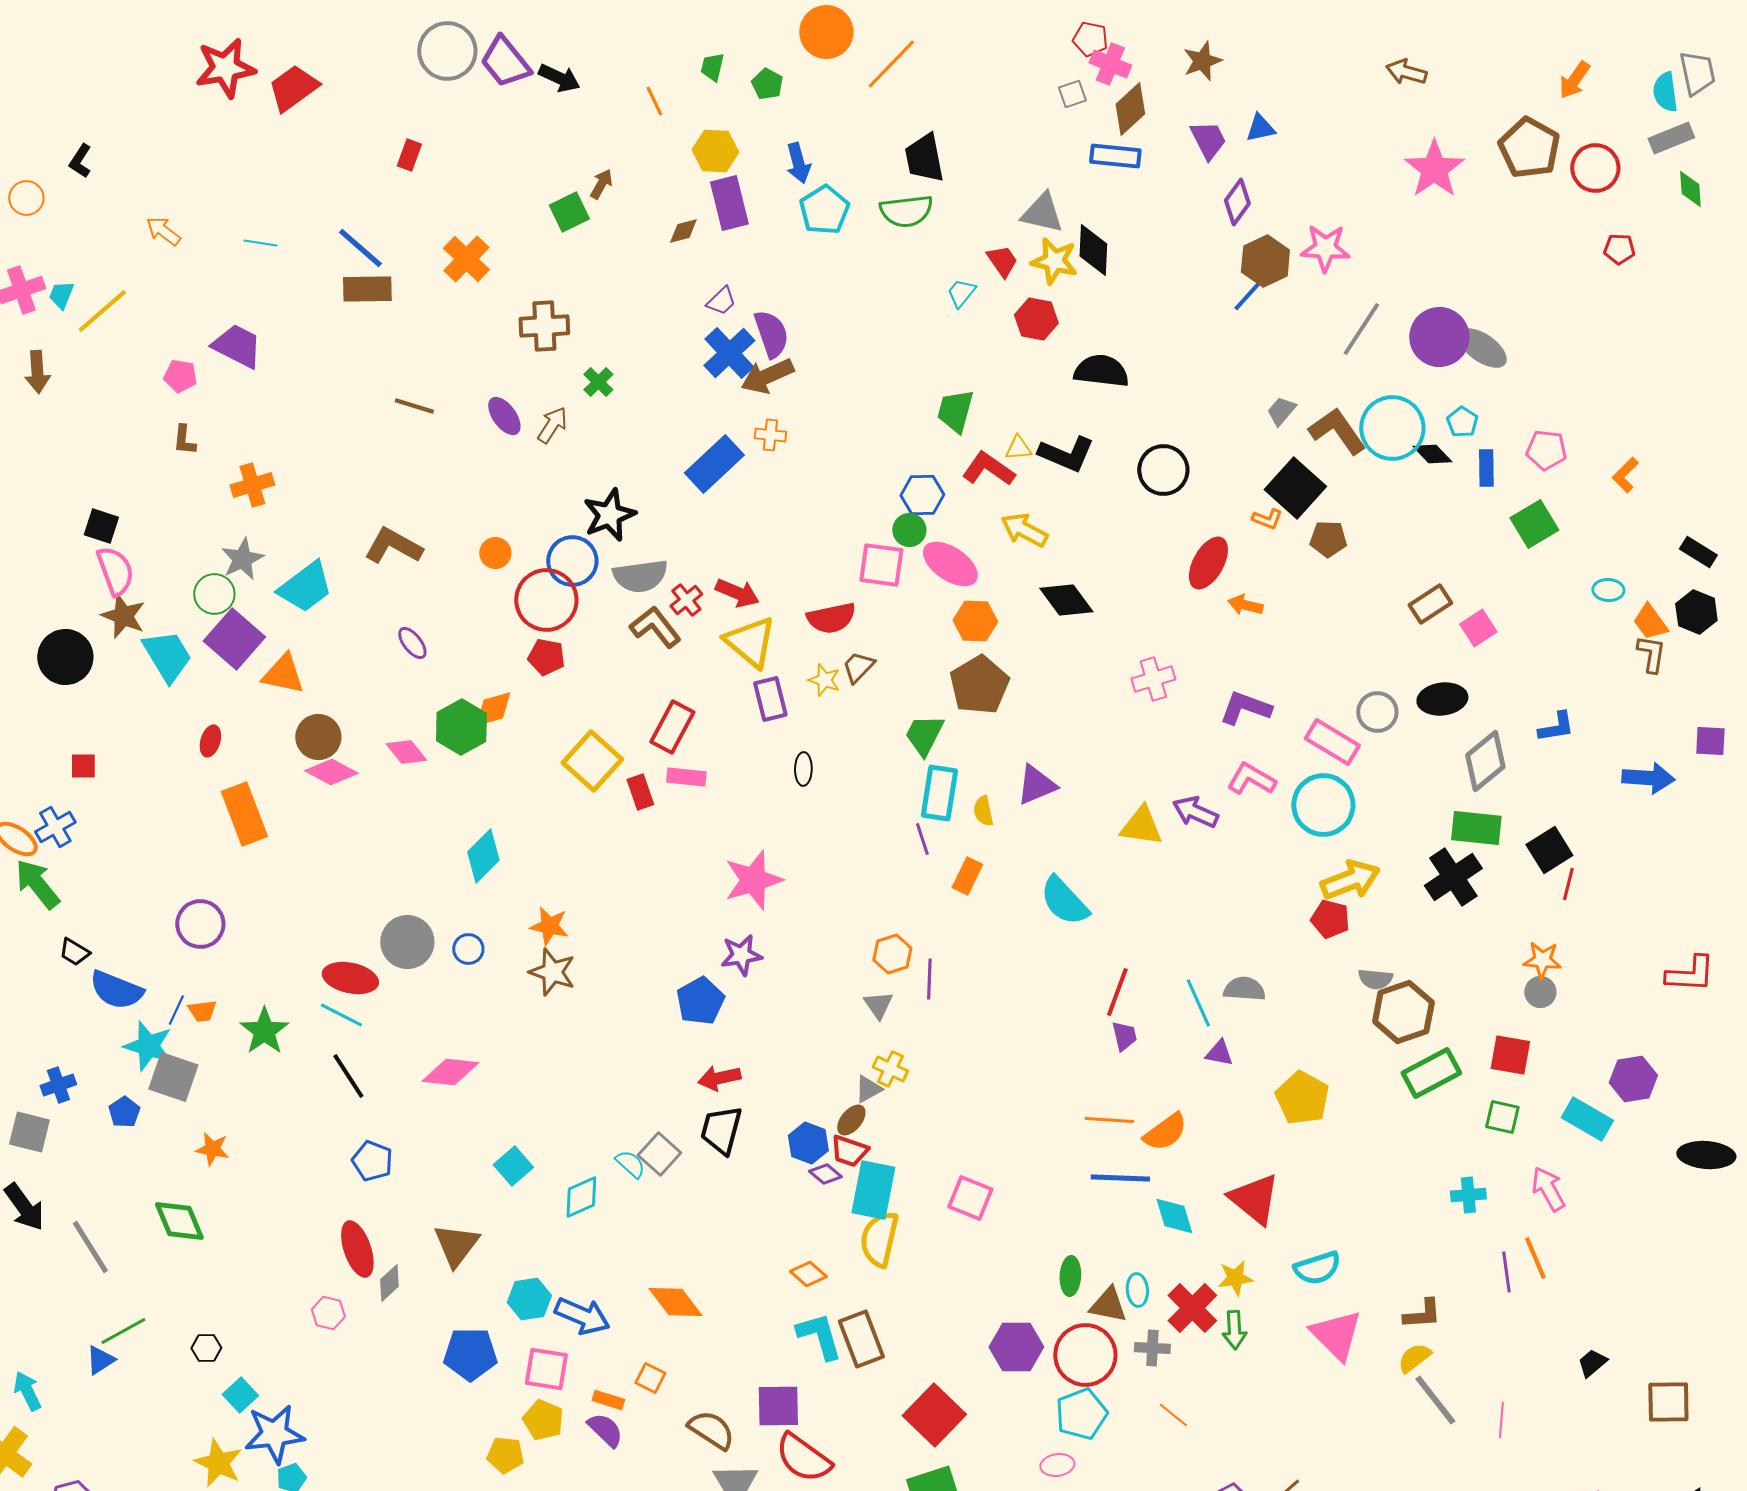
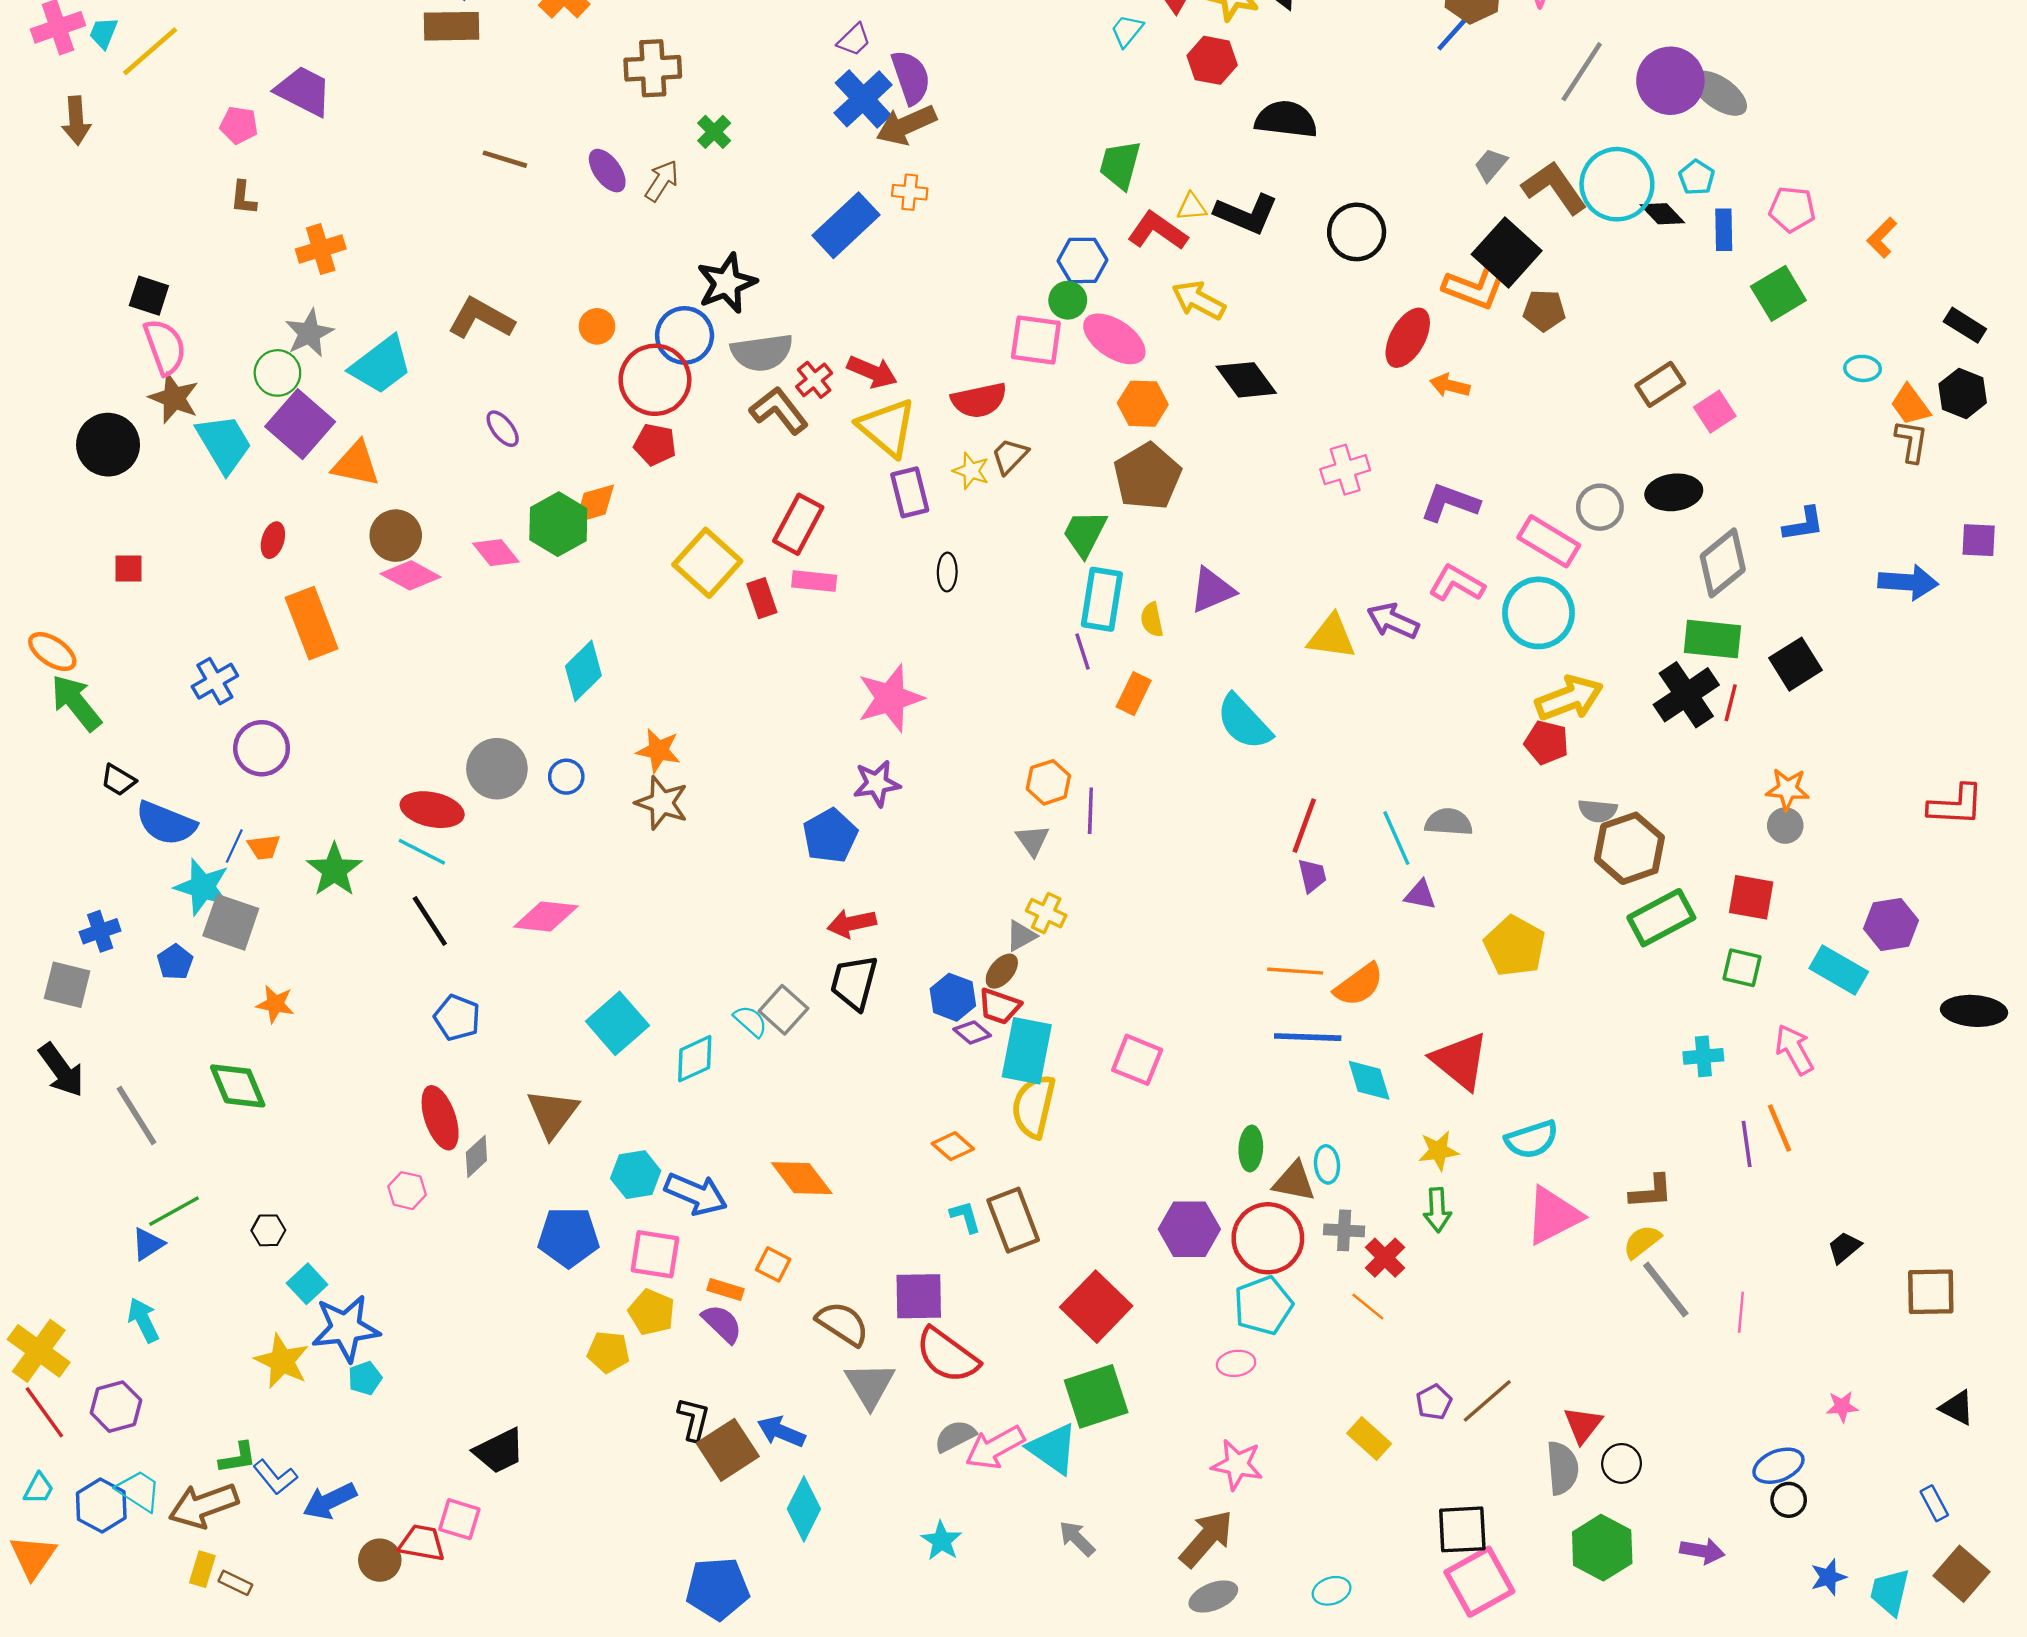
orange L-shape: (1267, 519) -> (1475, 288), size x1.8
blue cross: (55, 827) -> (215, 681), moved
red line: (1568, 884) -> (1731, 703), moved
cyan square: (513, 1166) -> (617, 1023), size x1.4
red cross: (1192, 1308) -> (1385, 1258), moved, size x0.7
pink triangle: (1336, 1335) -> (1553, 1216), turned 48
cyan L-shape: (819, 1336) -> (965, 1217), size x0.6
cyan arrow: (27, 1391) -> (143, 1320), moved

